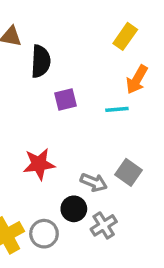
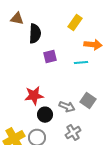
yellow rectangle: (125, 36) -> (75, 23), moved
orange arrow: (137, 80) -> (93, 45), turned -114
black circle: (74, 209) -> (45, 115), moved

